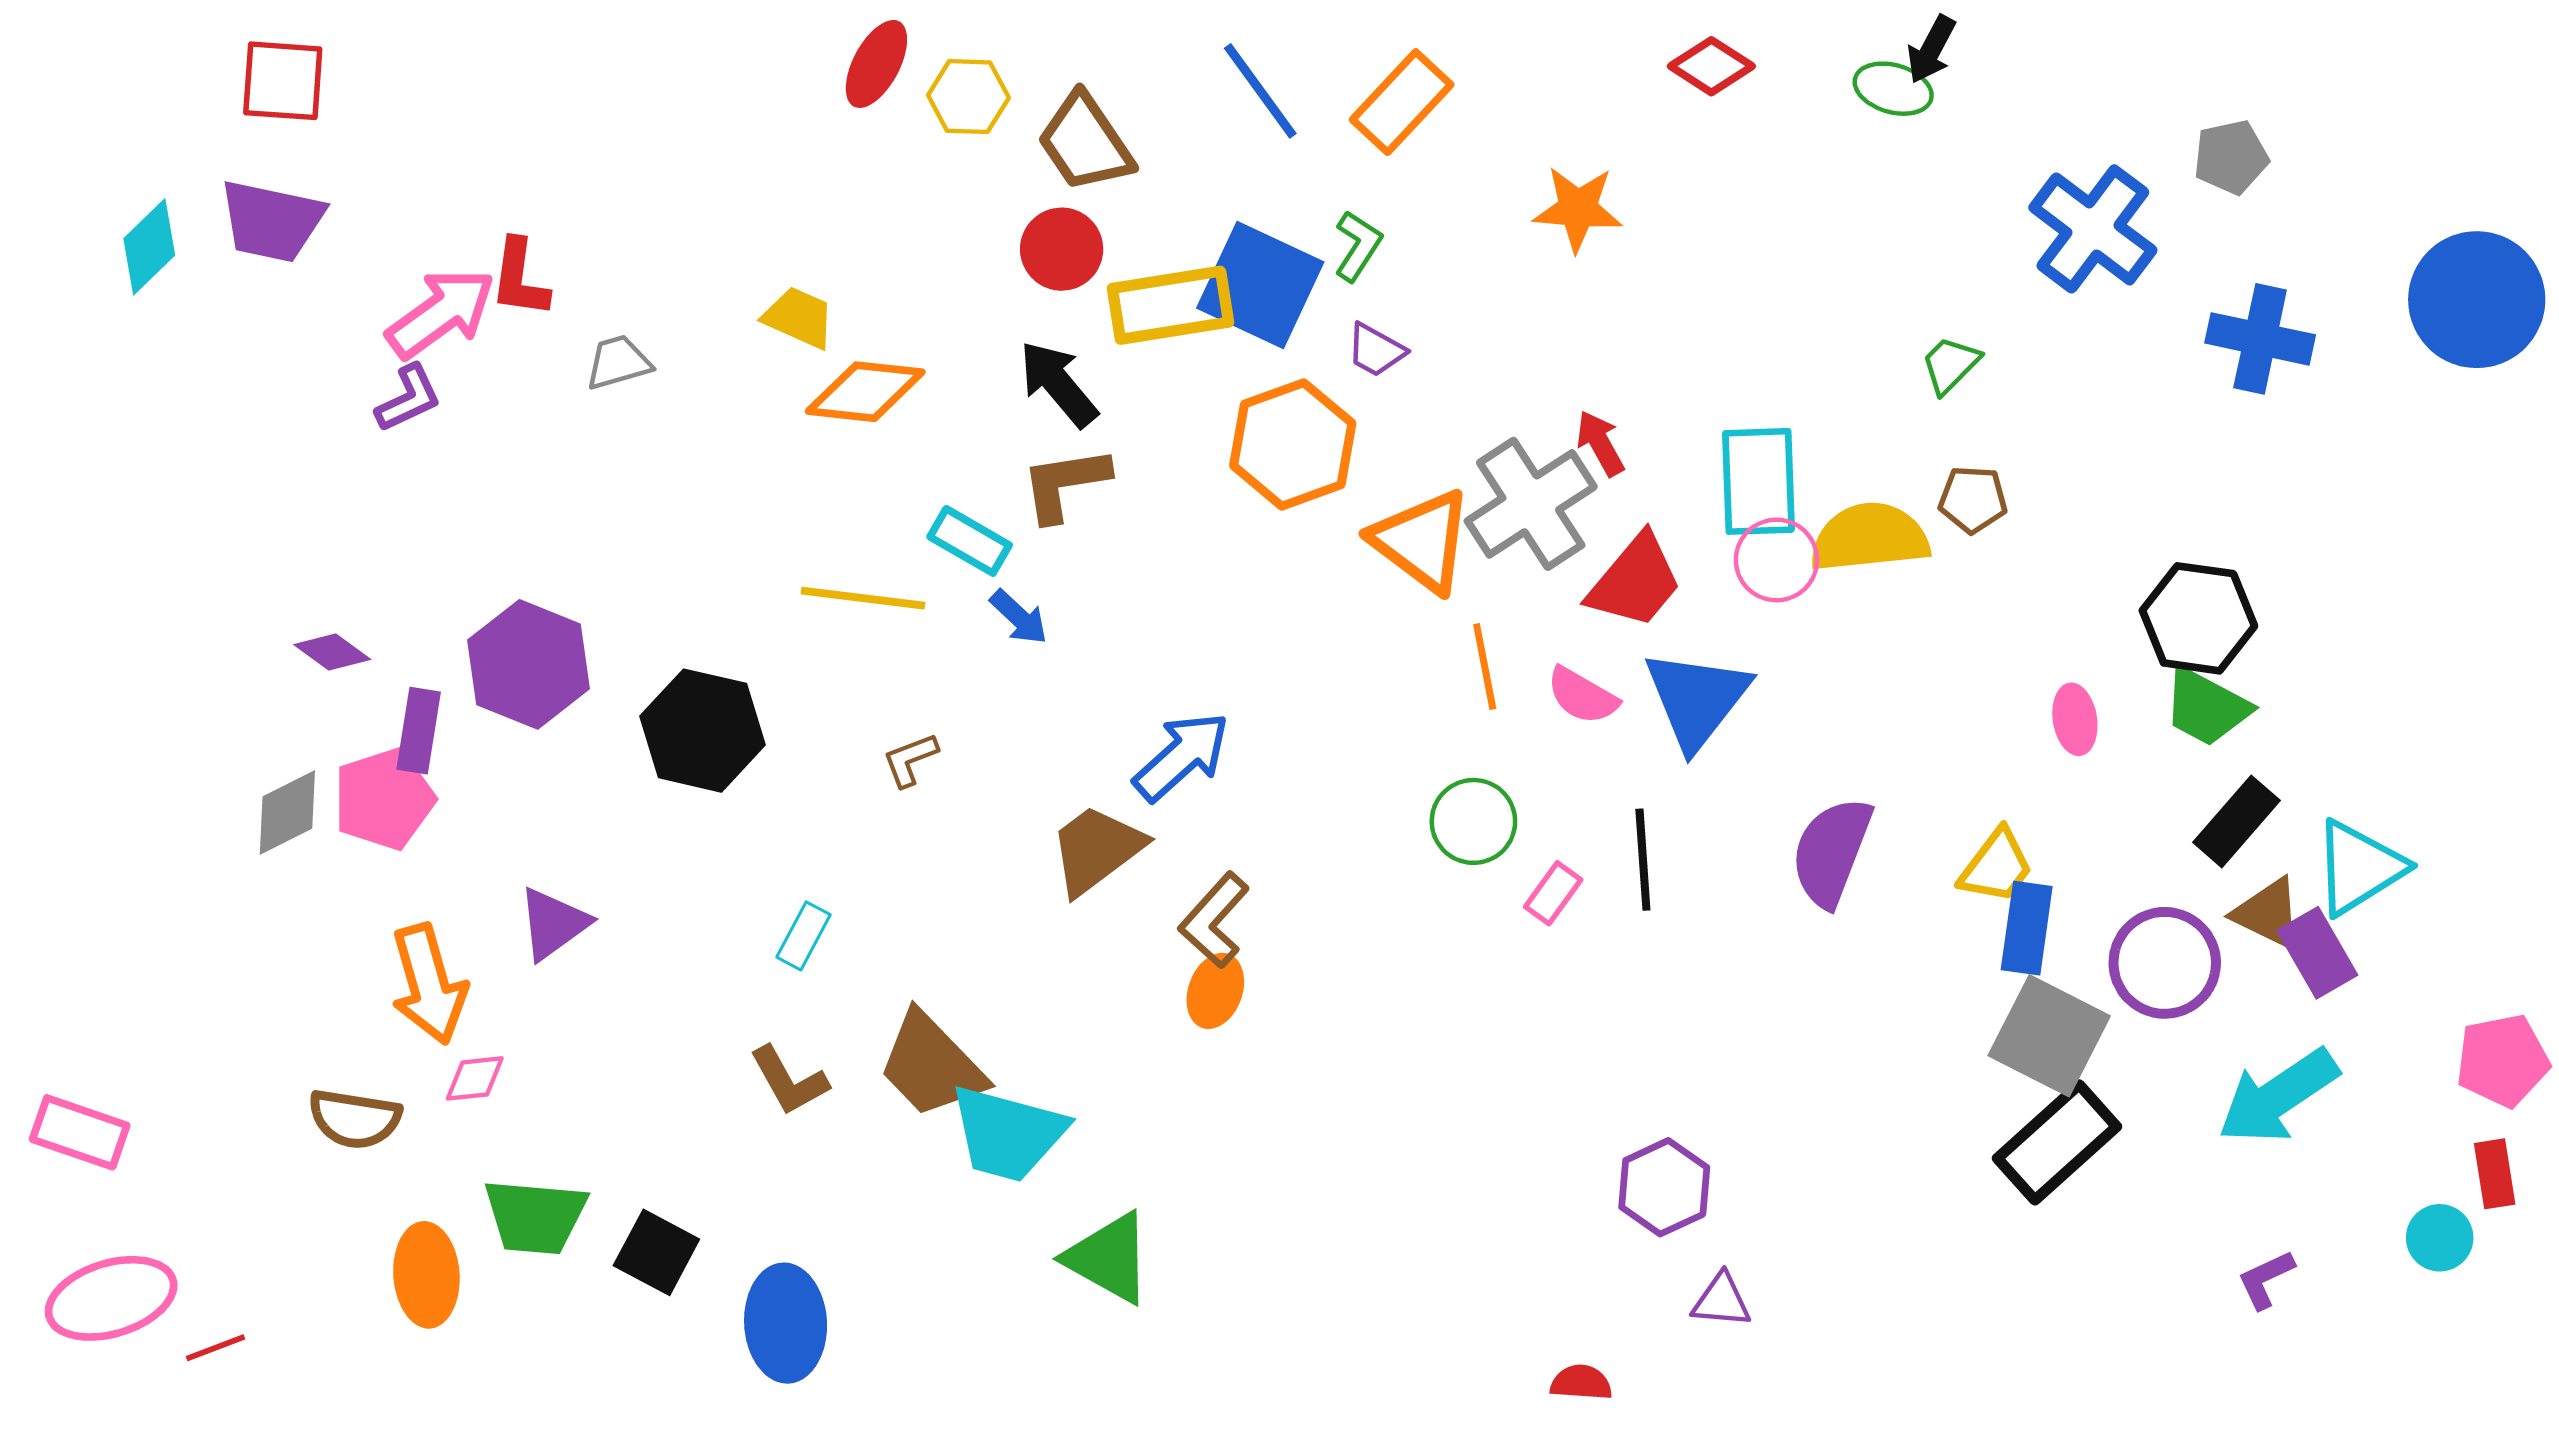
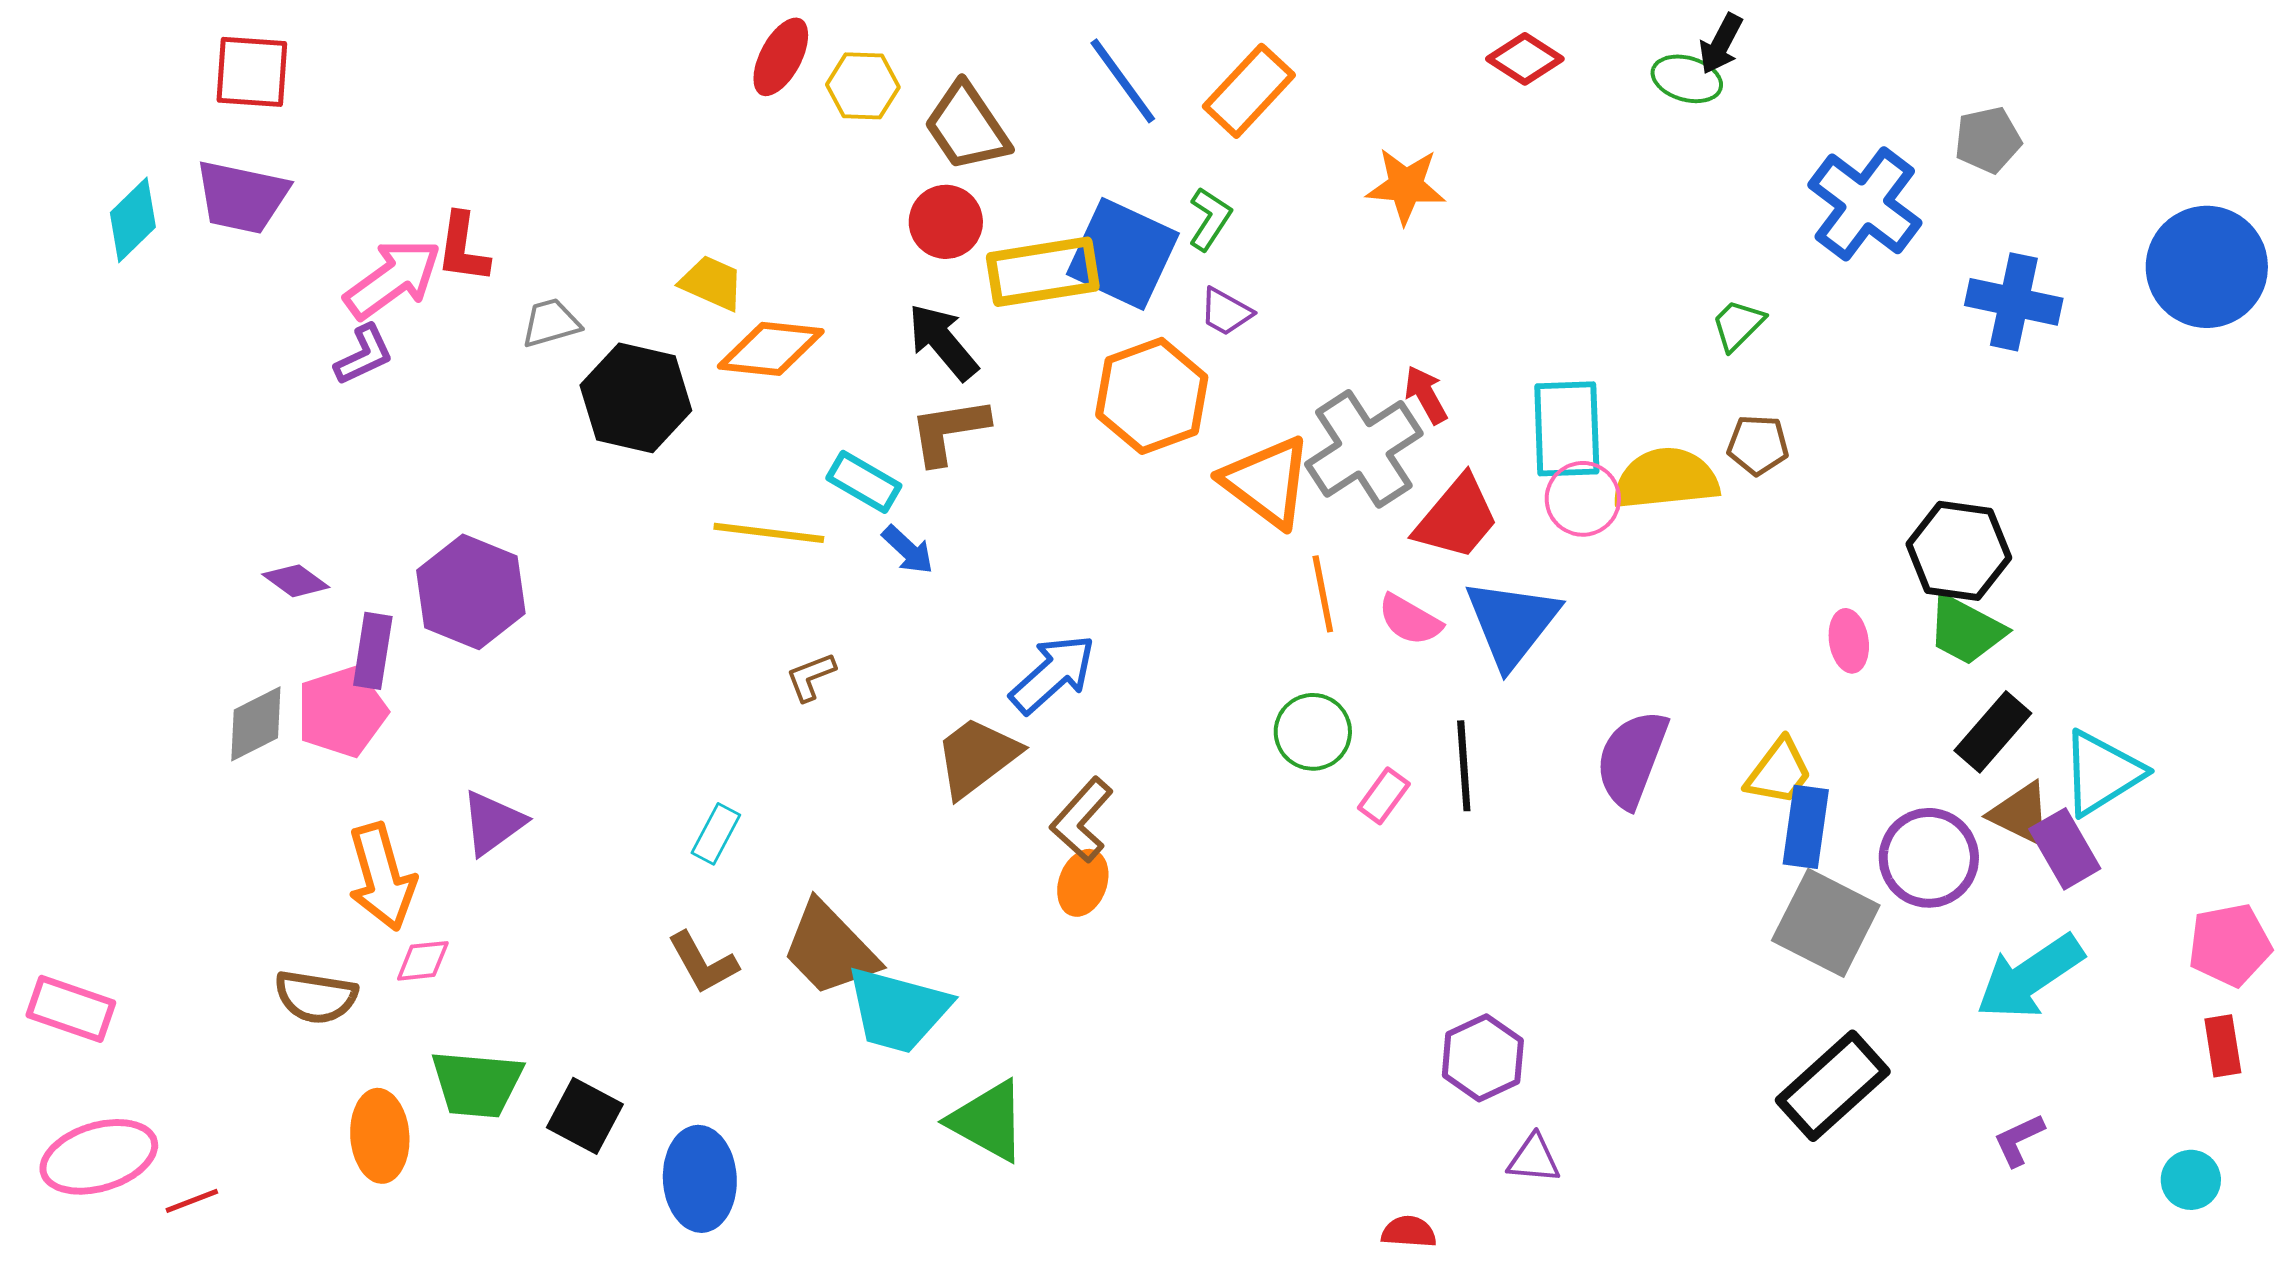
black hexagon: (702, 731) -> (636, 398), moved
black rectangle: (2057, 1142) -> (1833, 1086), moved
cyan circle: (2440, 1238) -> (2191, 1180), moved

